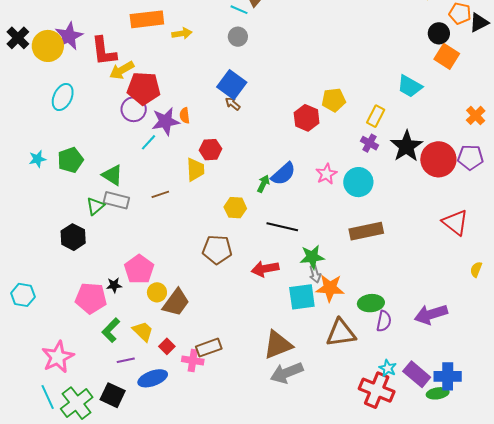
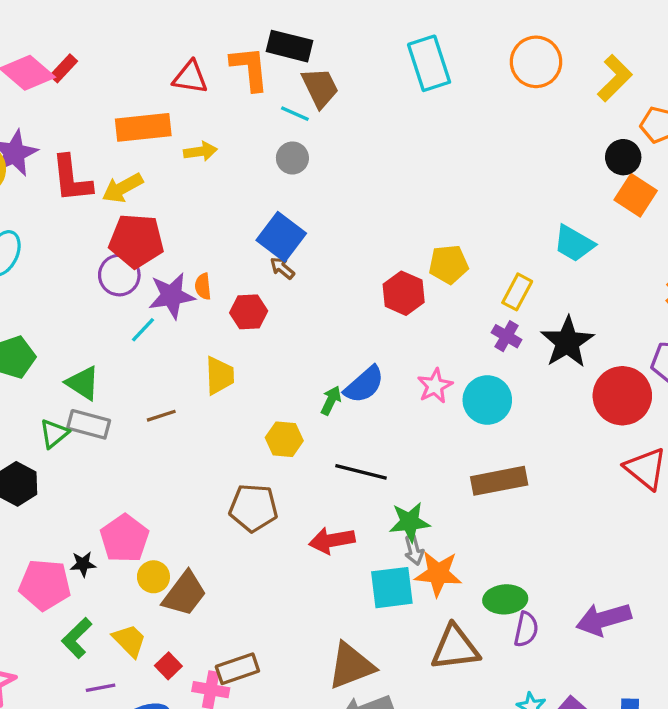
yellow arrow: (122, 70) -> (122, 188), moved
red hexagon: (210, 150) -> (249, 312), moved
red circle: (438, 159) -> (622, 396), moved

